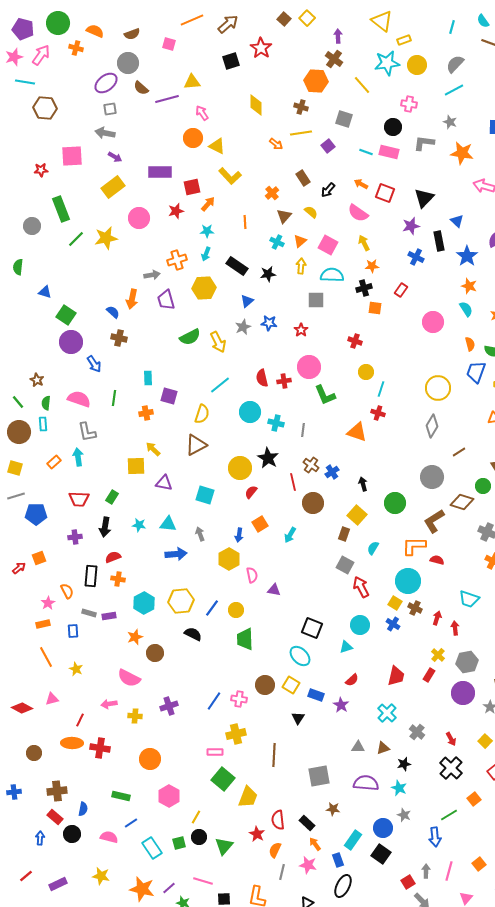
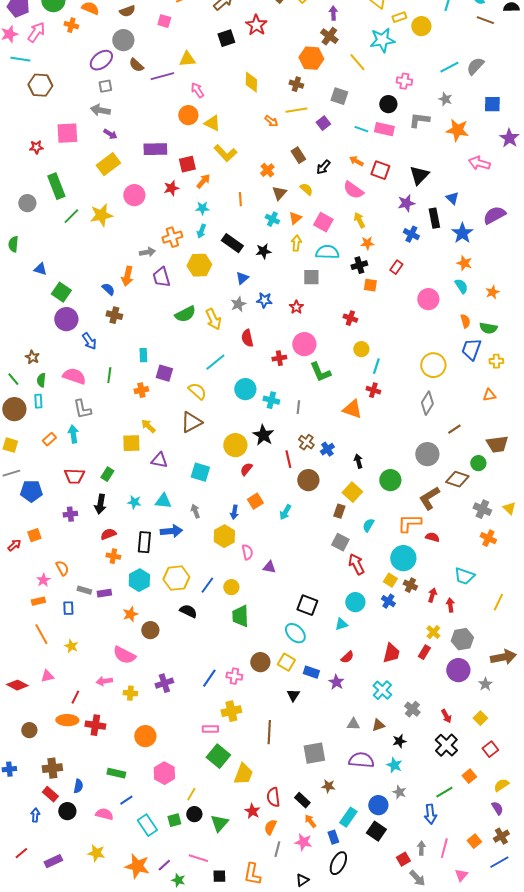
gray semicircle: (455, 64) -> (475, 66), moved
yellow circle: (417, 65) -> (421, 26), moved
red semicircle: (262, 378) -> (247, 338), moved
yellow semicircle: (202, 414) -> (197, 391), turned -66
black rectangle: (91, 576) -> (144, 542), moved

